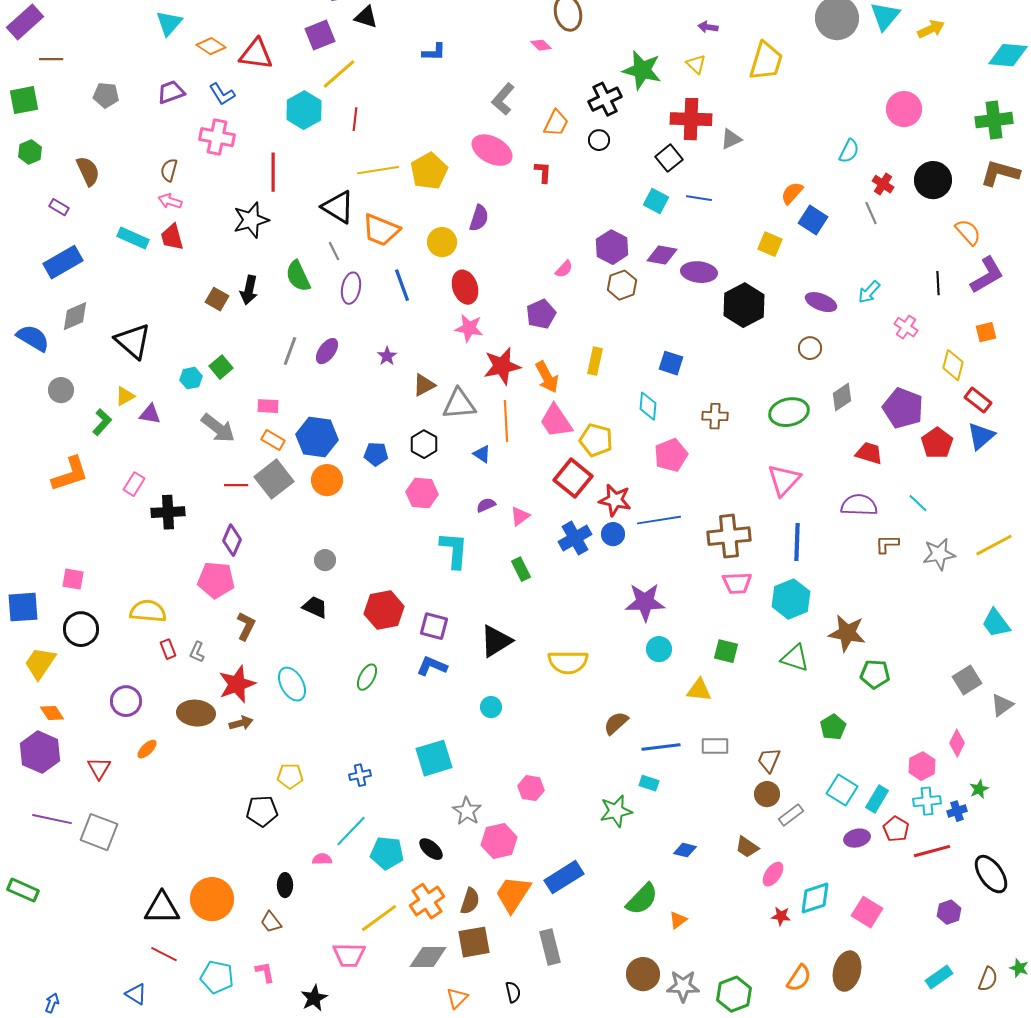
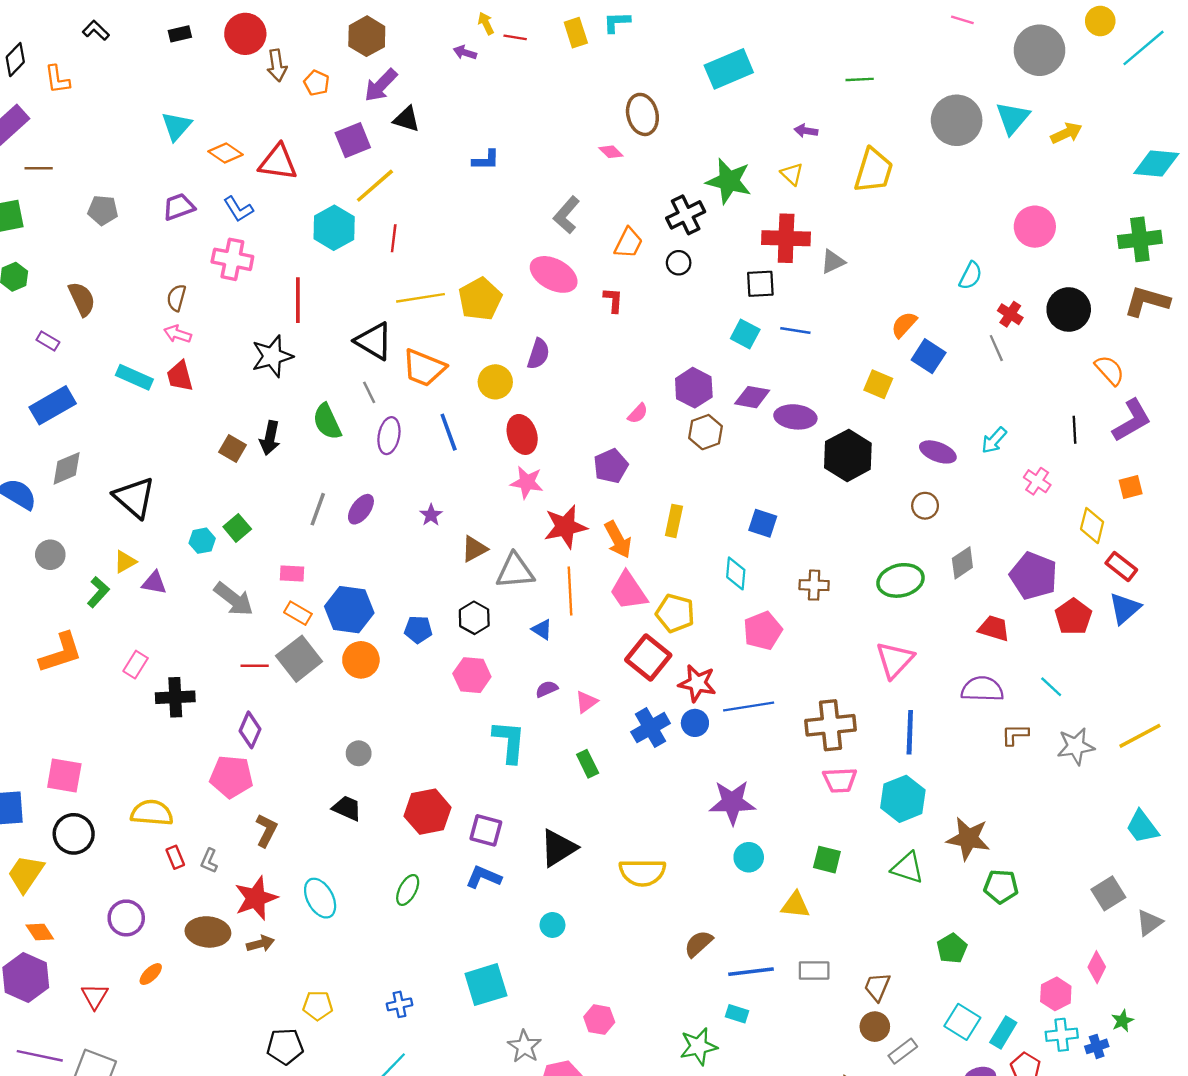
black square: (669, 158) -> (760, 284), turned 36
pink square: (73, 579) -> (64, 775), size x1.4

